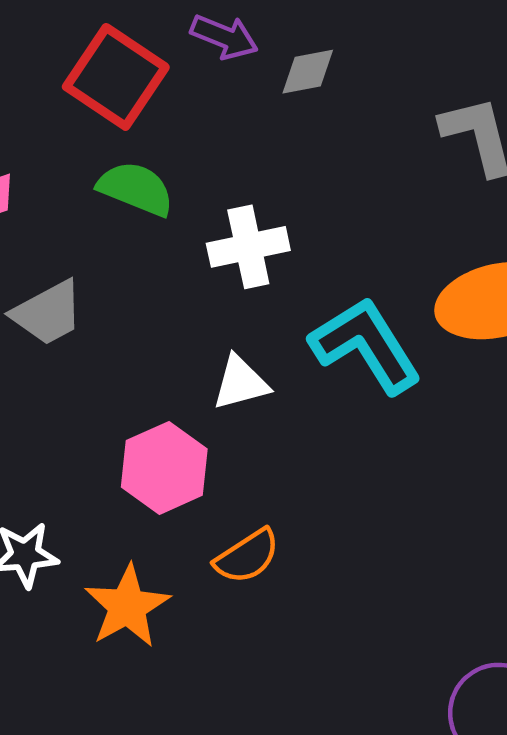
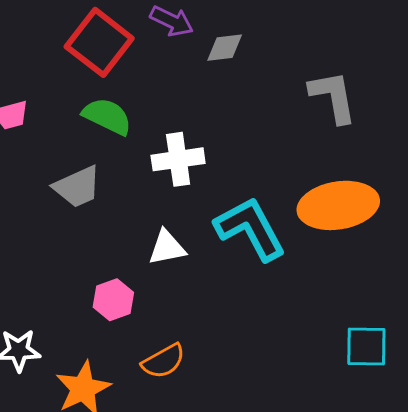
gray trapezoid: (48, 313) -> (77, 187), moved
pink hexagon: (164, 468) -> (113, 300), size x0.7

